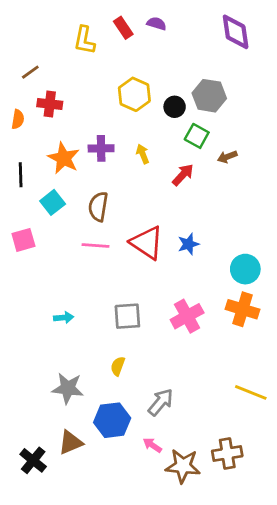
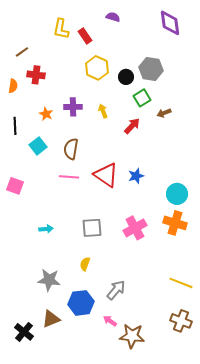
red rectangle: (123, 28) -> (85, 36), moved
green square: (197, 136) -> (142, 98), turned 30
orange star: (64, 158) -> (46, 114), size x0.6
pink square: (23, 240) -> (15, 186), moved, turned 36
brown cross: (227, 453) -> (181, 321), moved, turned 30

